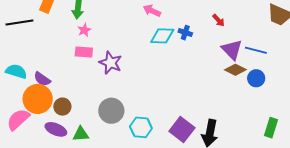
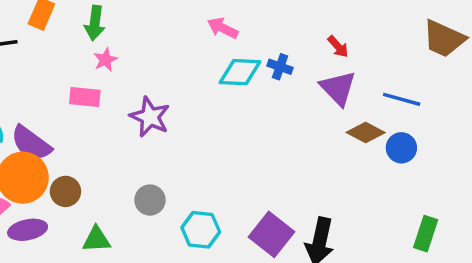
purple triangle: (232, 50) -> (338, 88), moved
pink rectangle: (84, 52) -> (85, 97), moved
purple semicircle: (42, 79) -> (31, 143), size x1.4
gray circle: (111, 111) -> (150, 200), size x0.7
purple ellipse: (56, 129) -> (28, 230), moved, turned -35

